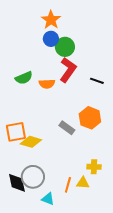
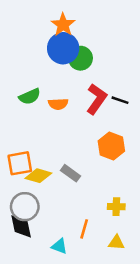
blue circle: (51, 39) -> (63, 48), size x1.6
red L-shape: (68, 70) -> (97, 99), moved
gray rectangle: (67, 128) -> (71, 173), moved
gray circle: (33, 177) -> (25, 207), moved
yellow triangle: (83, 183) -> (116, 243), moved

